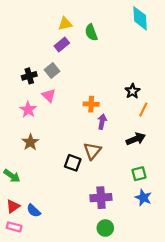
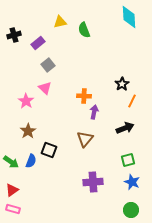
purple rectangle: (62, 44) -> (38, 43), moved
black cross: (29, 76) -> (14, 35), moved
black square: (73, 163) -> (49, 150), moved
blue semicircle: (34, 211) -> (31, 161), moved, turned -112
green circle: (105, 228) -> (131, 210), moved

